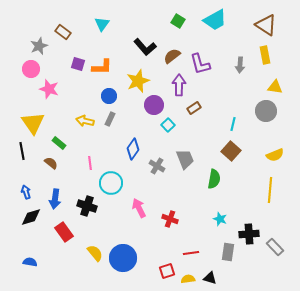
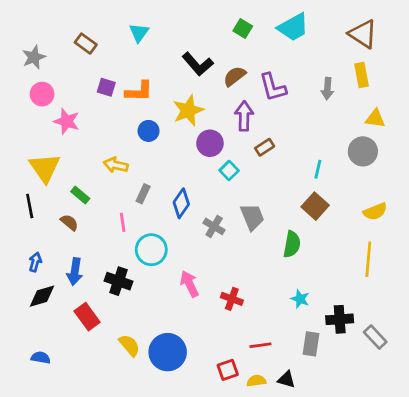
gray star: (39, 46) -> (34, 57), moved
gray rectangle: (110, 119) -> (143, 194), moved
blue arrow: (26, 192) -> (35, 262), turned 32

